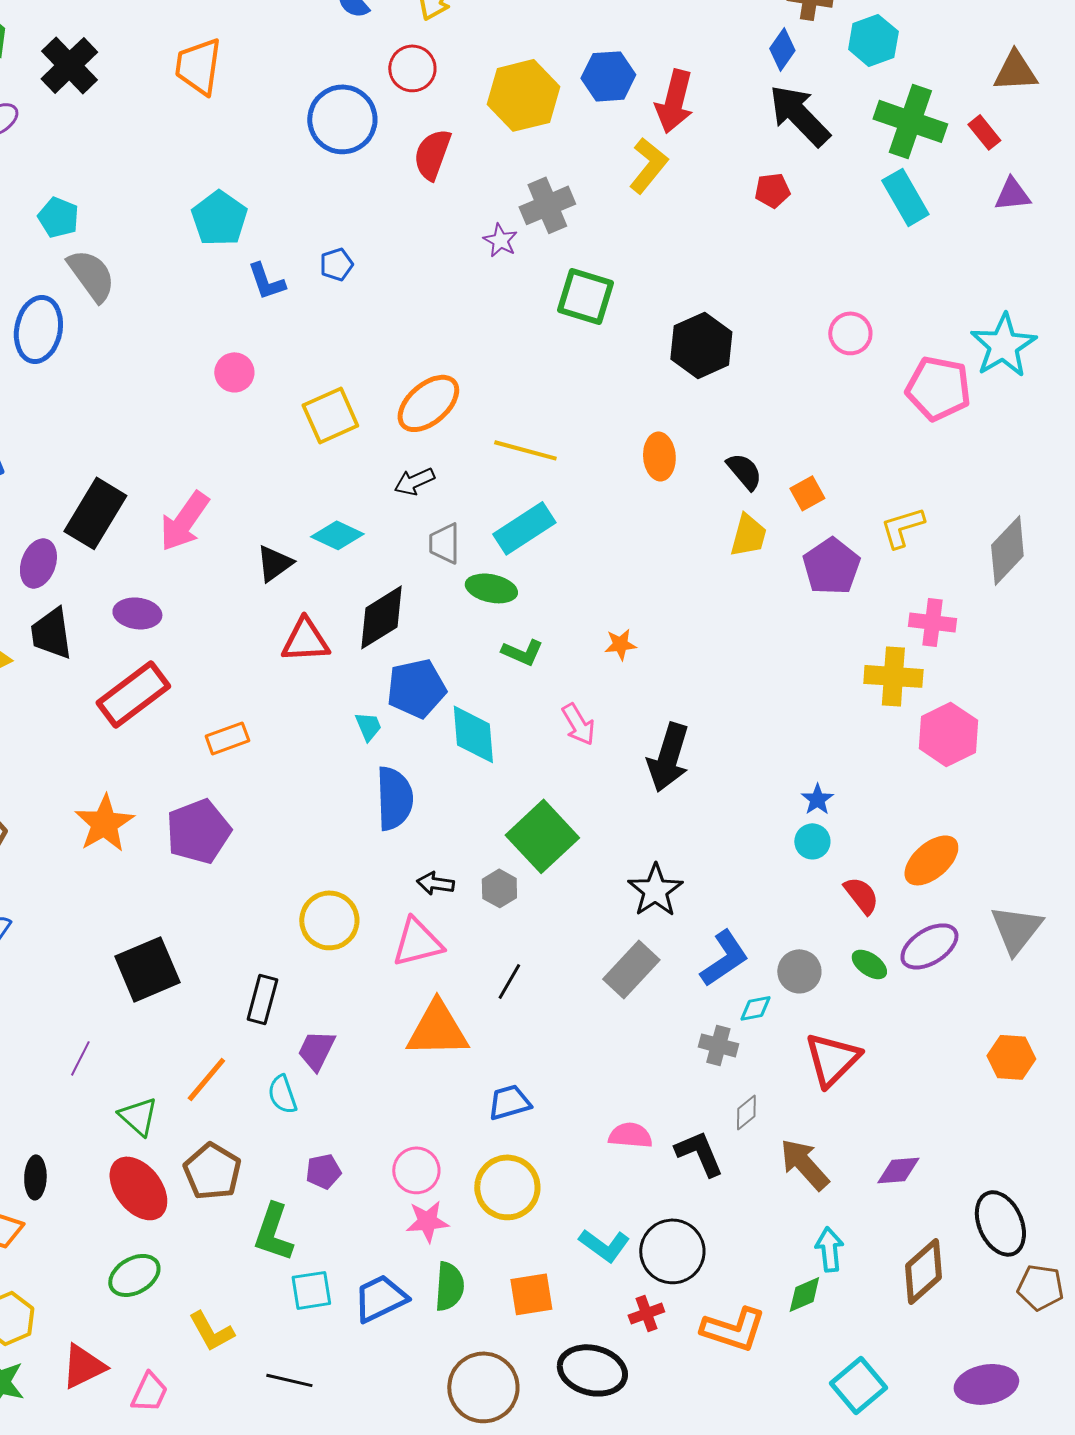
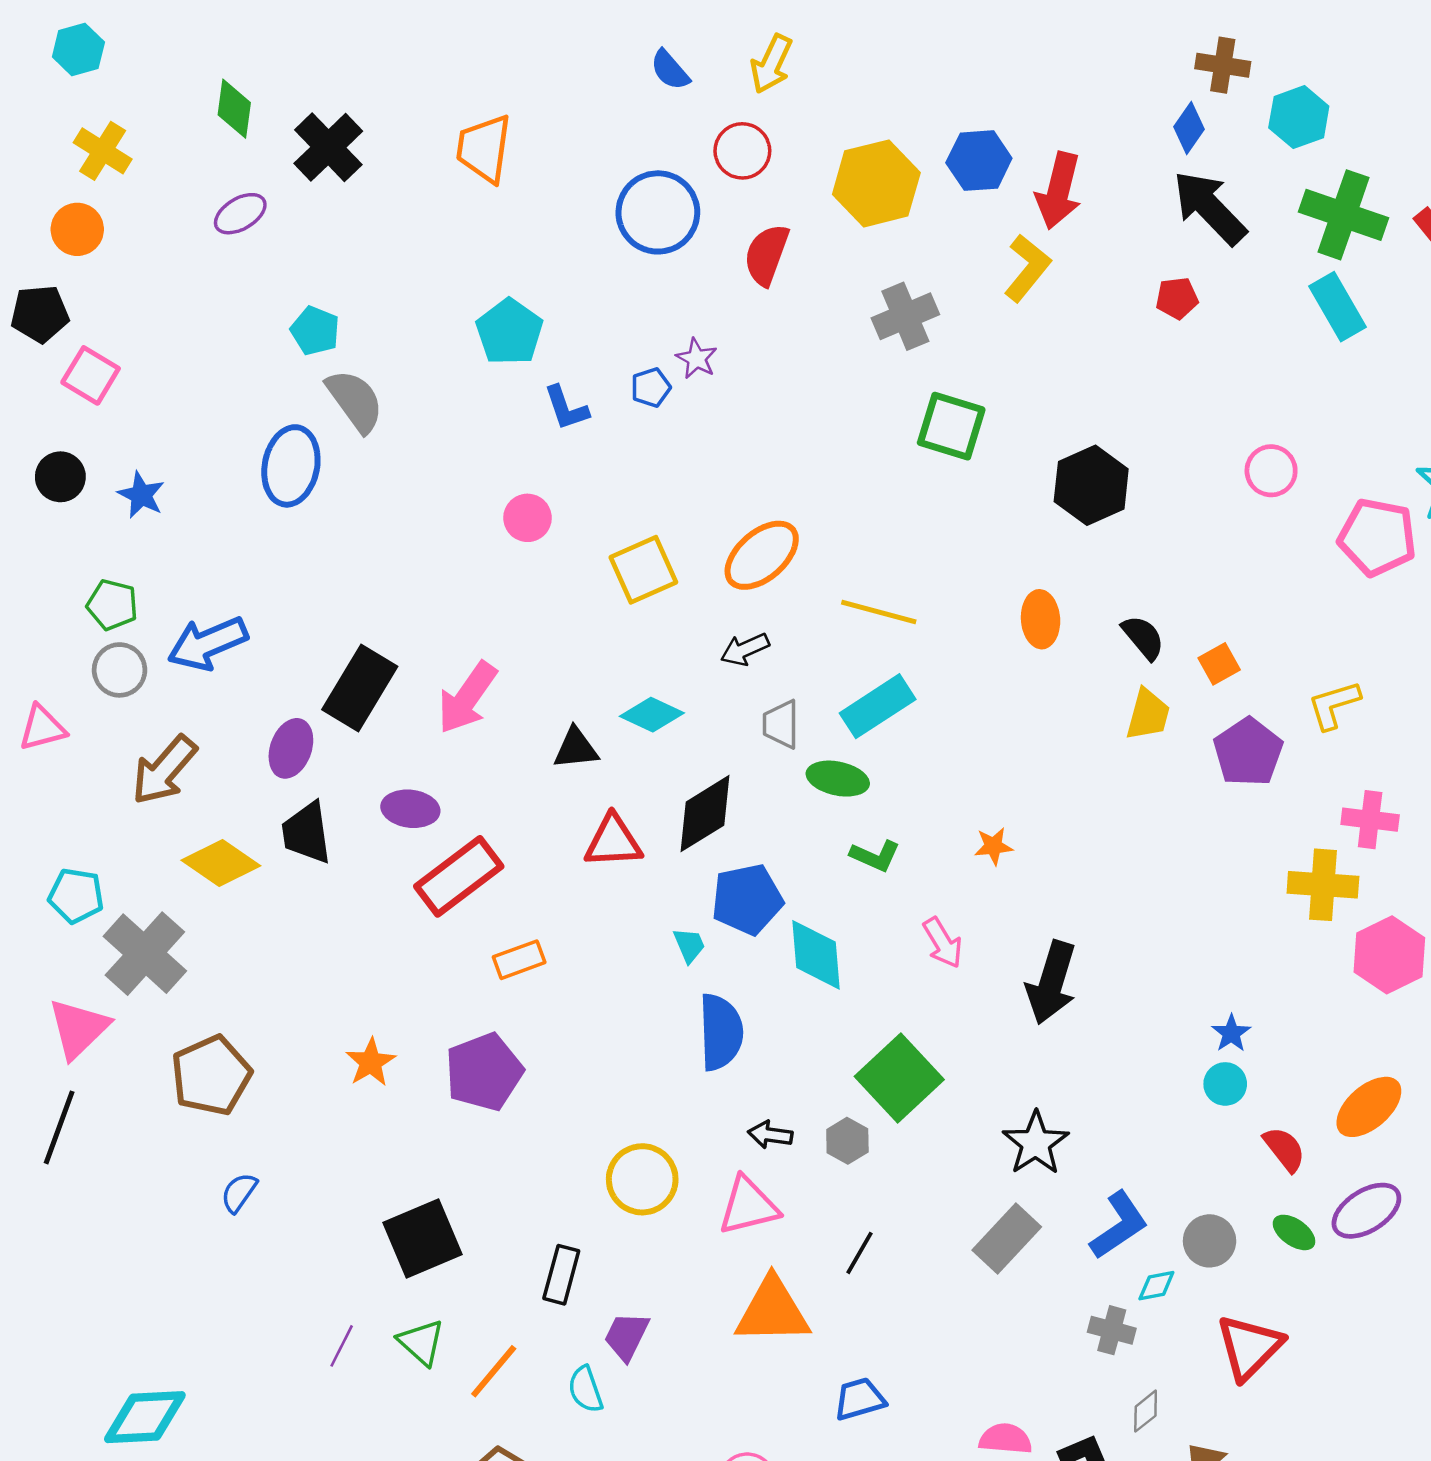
purple star: (500, 240) -> (697, 359), moved
black triangle: (274, 563) -> (576, 748), turned 30
red rectangle: (133, 694) -> (459, 876), moved
orange star: (104, 823) -> (371, 1062), size x0.7
green triangle: (138, 1116) -> (421, 1342), moved

